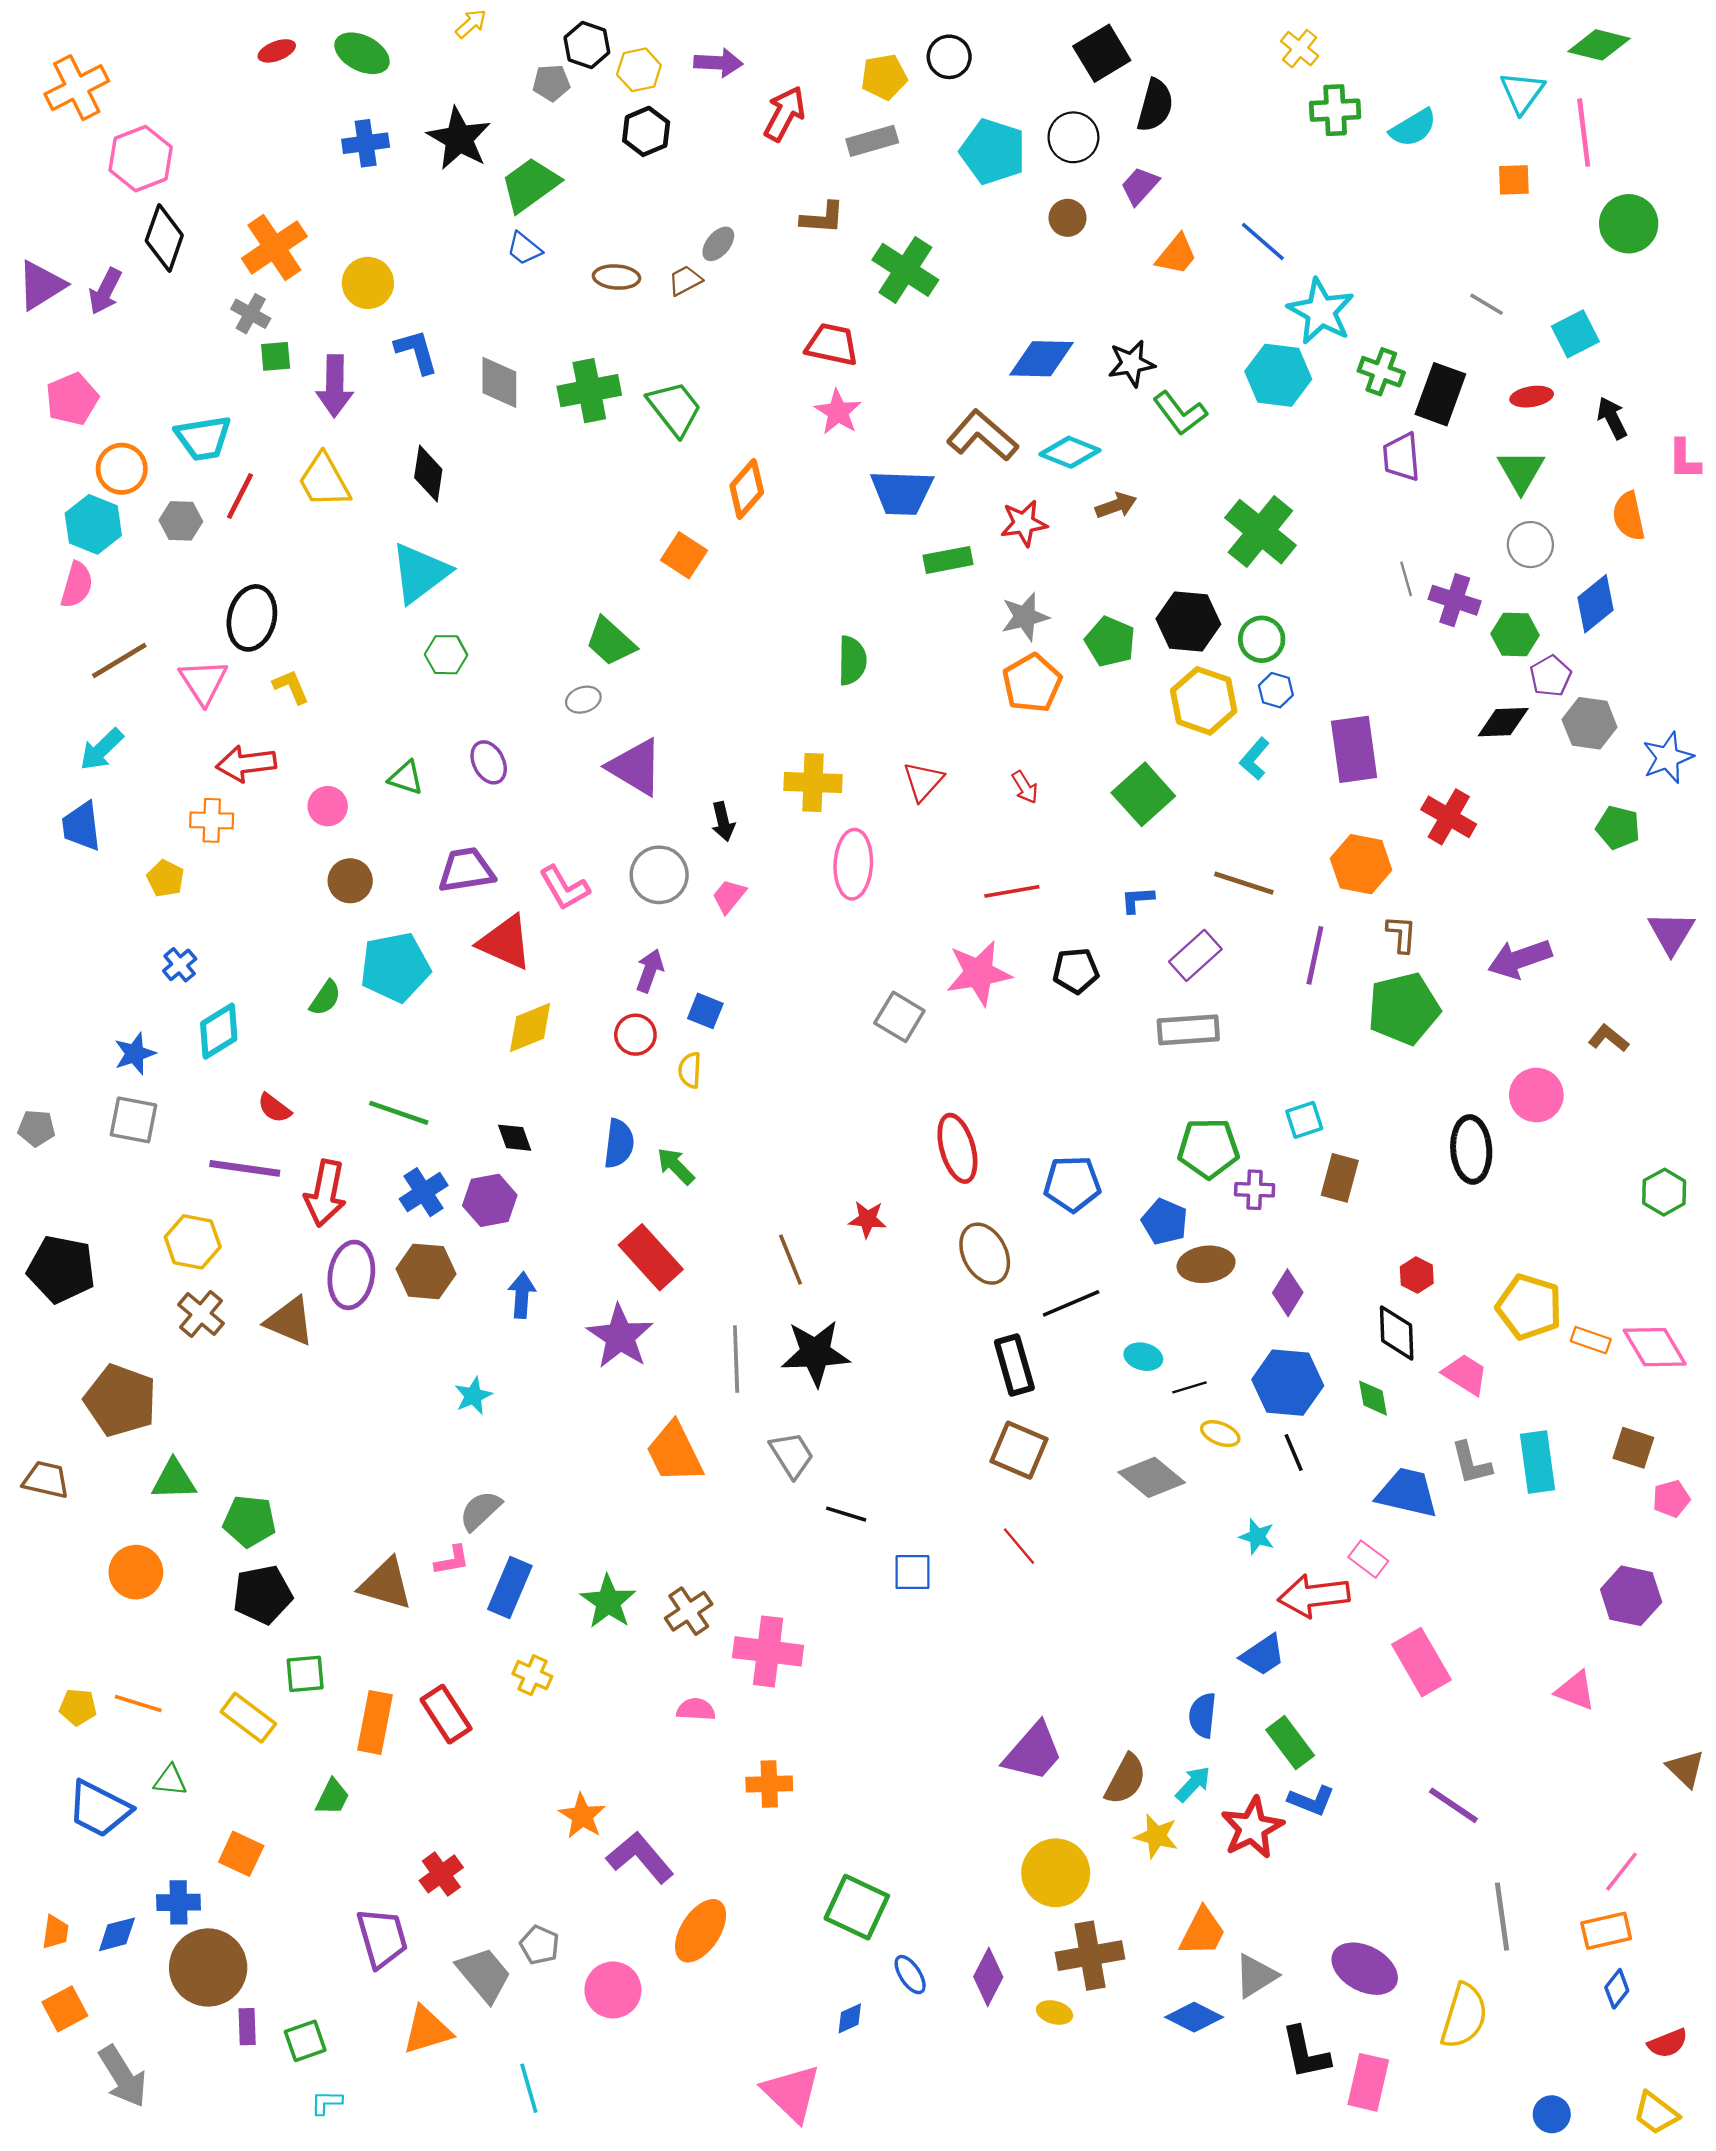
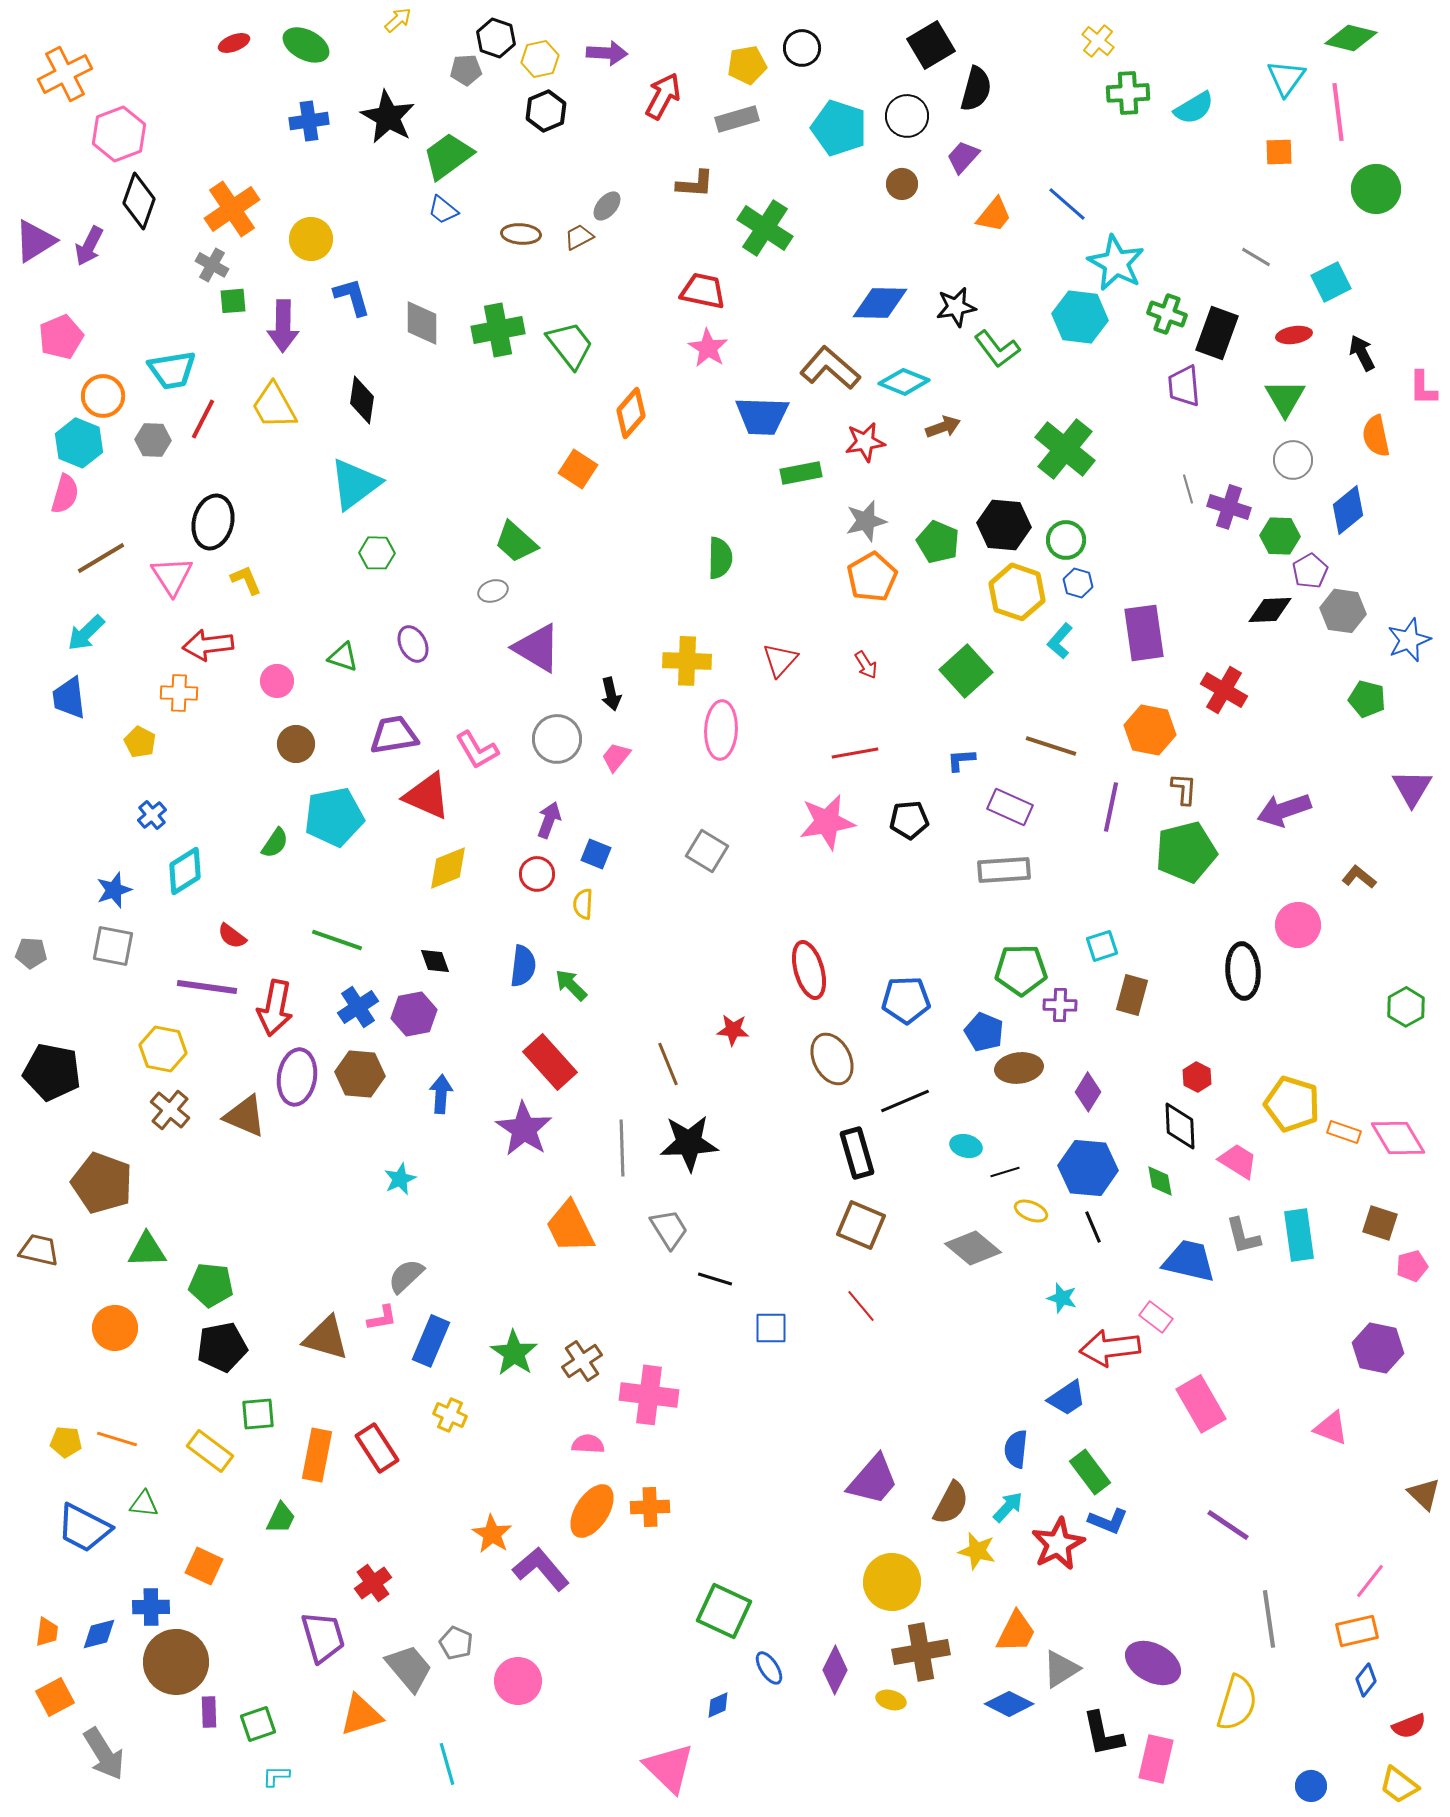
purple rectangle: (1195, 955) -> (1010, 807), turned 66
gray square: (899, 1017) -> (707, 851), moved
orange ellipse: (701, 1931) -> (592, 1511), moved

